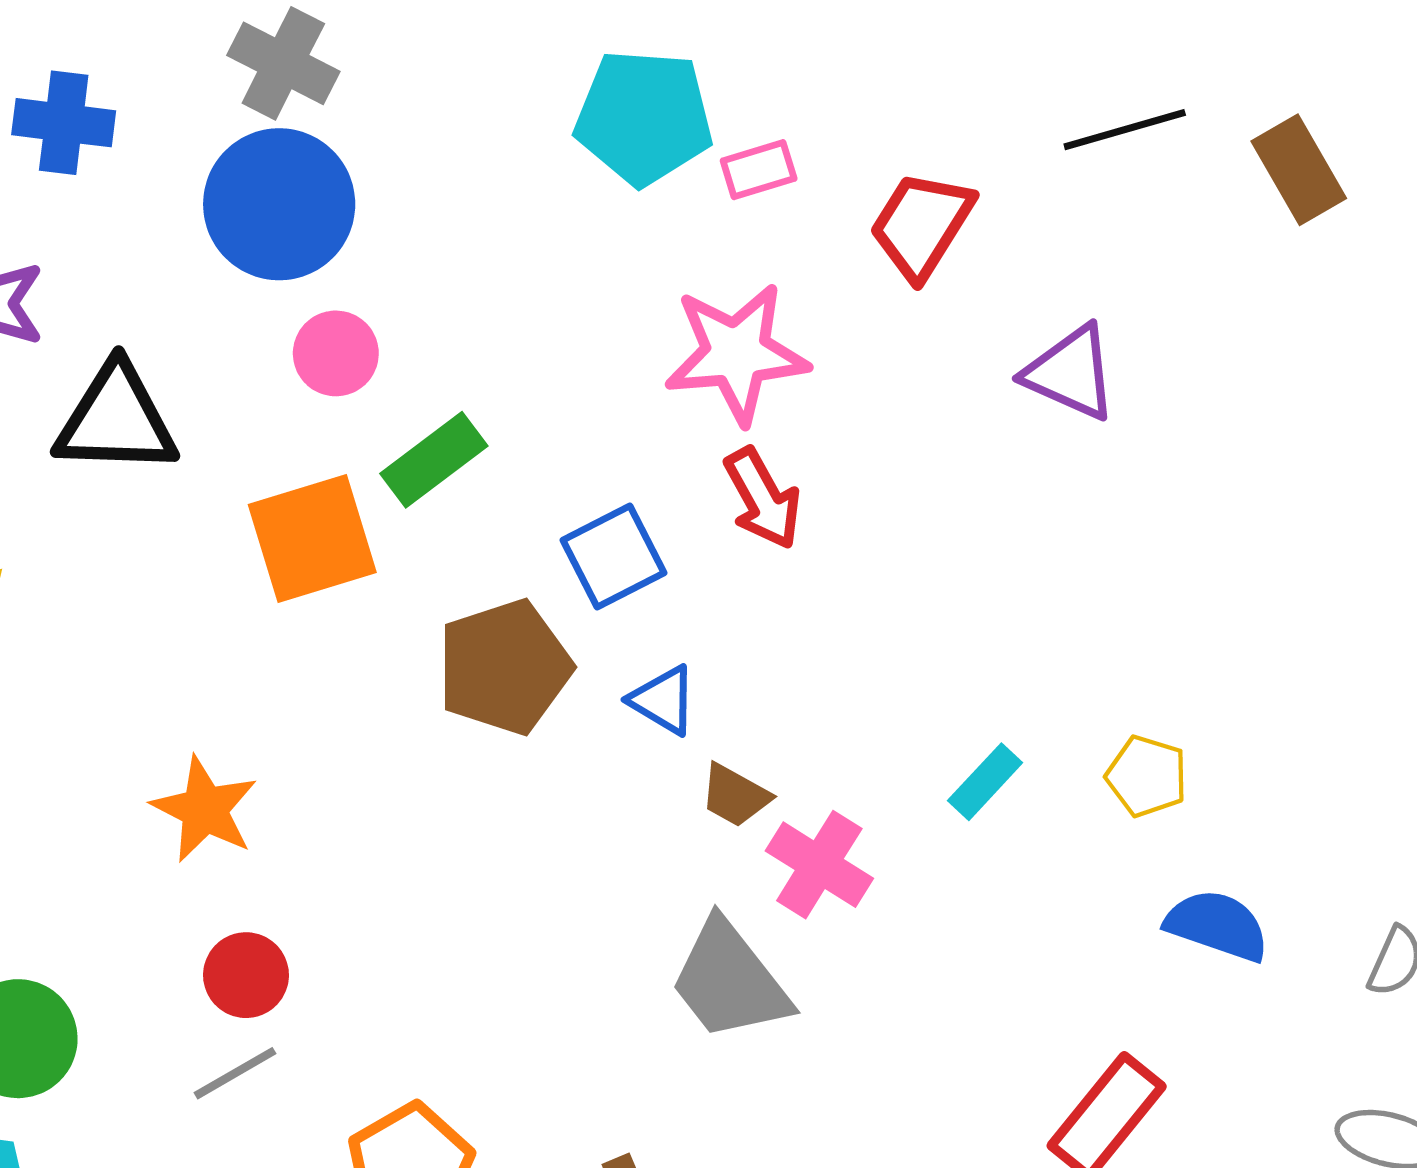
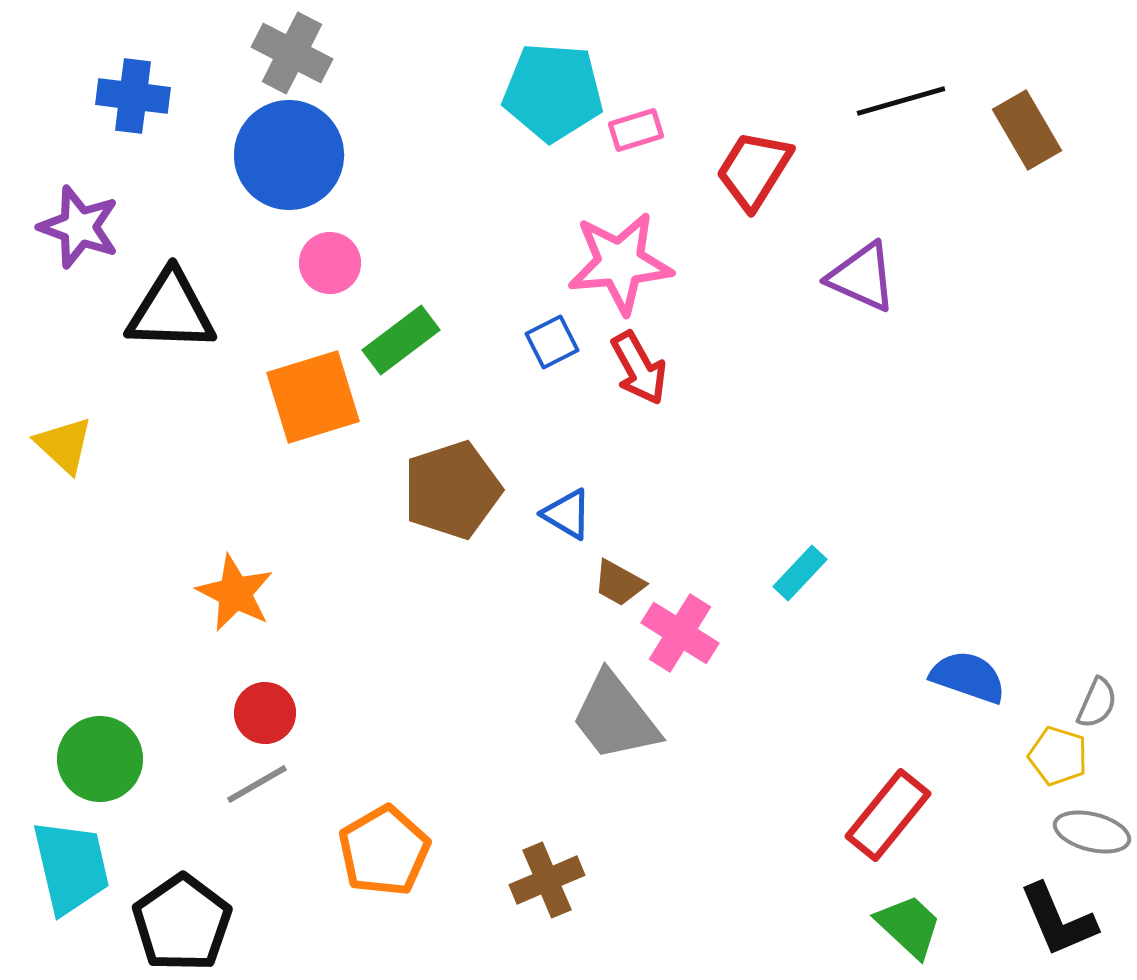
blue square: (613, 557) -> (552, 342), moved, size x0.7
yellow pentagon: (1147, 776) -> (1058, 756), moved

